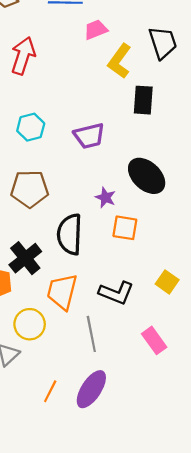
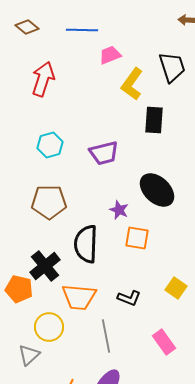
orange trapezoid: (62, 292) -> (79, 297), turned -99
black L-shape: (116, 293) -> (129, 298), size x0.7

